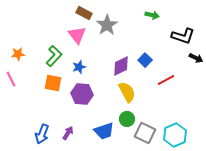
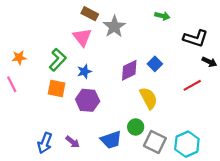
red line: (166, 80) -> (192, 85), moved
yellow semicircle: (127, 92) -> (148, 98), moved
purple arrow: (68, 133) -> (73, 142), turned 96

